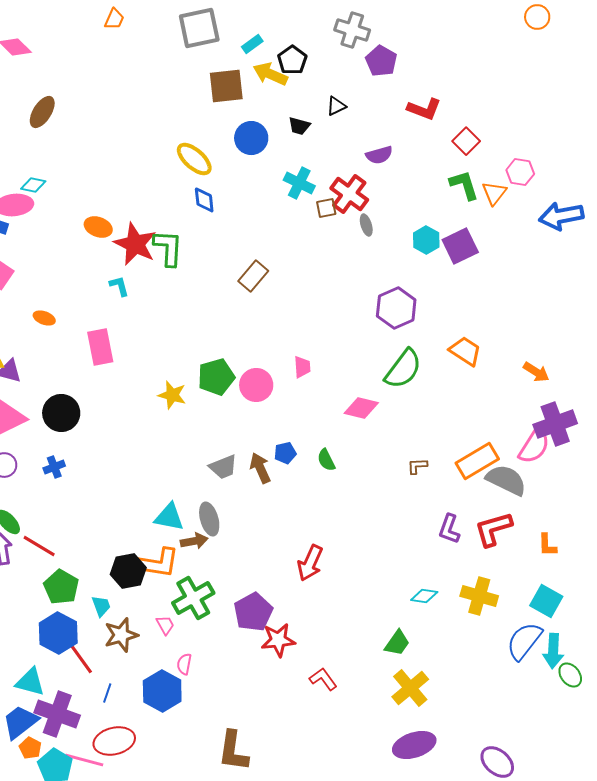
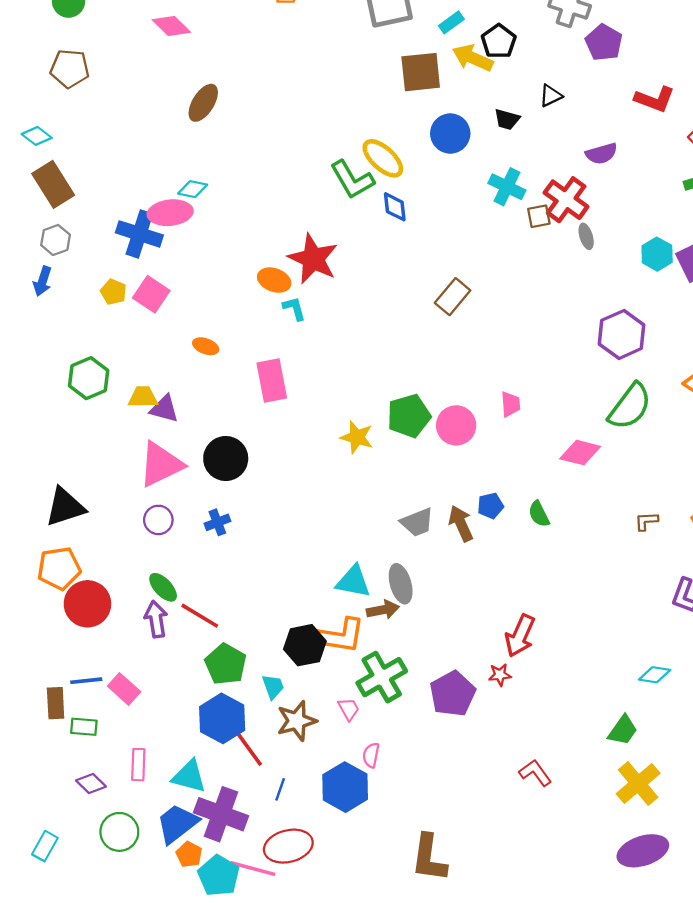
orange ellipse: (98, 227) -> (274, 280), moved
green L-shape: (168, 248) -> (352, 180), moved, turned 147
red star: (278, 640) -> (500, 675), moved, size x0.6

